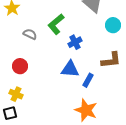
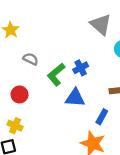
green L-shape: (56, 24) -> (56, 74), moved
blue rectangle: (88, 80) -> (102, 117), moved

